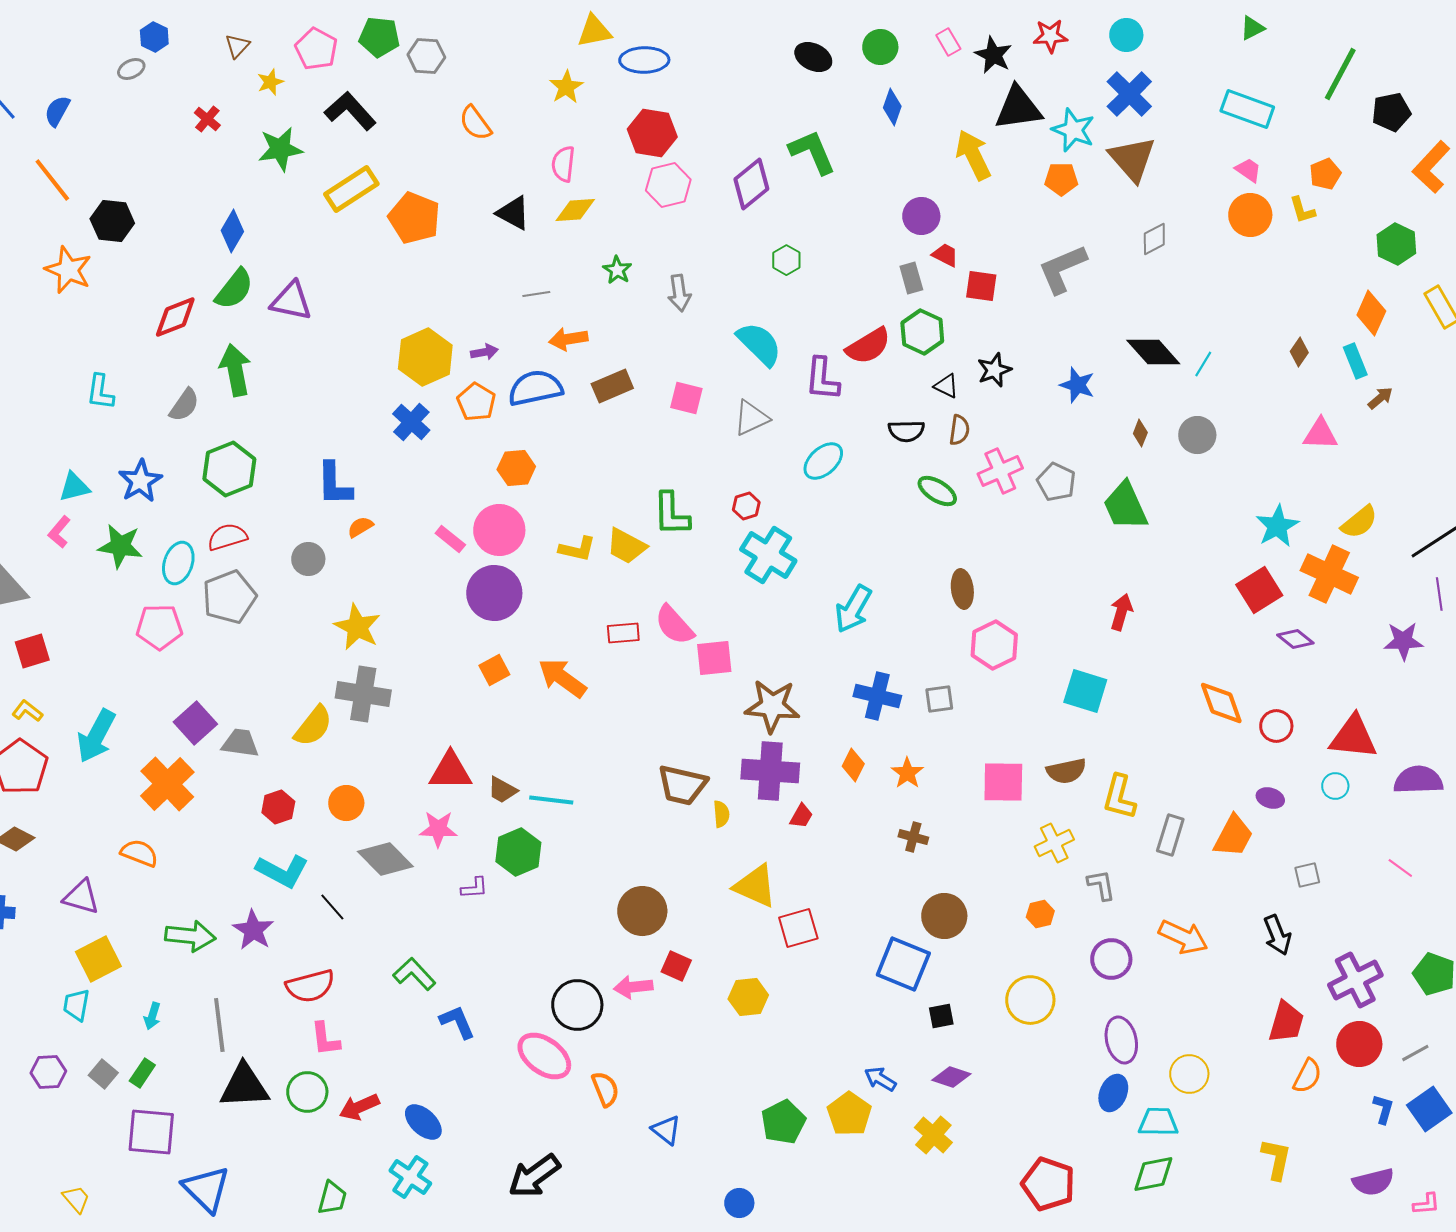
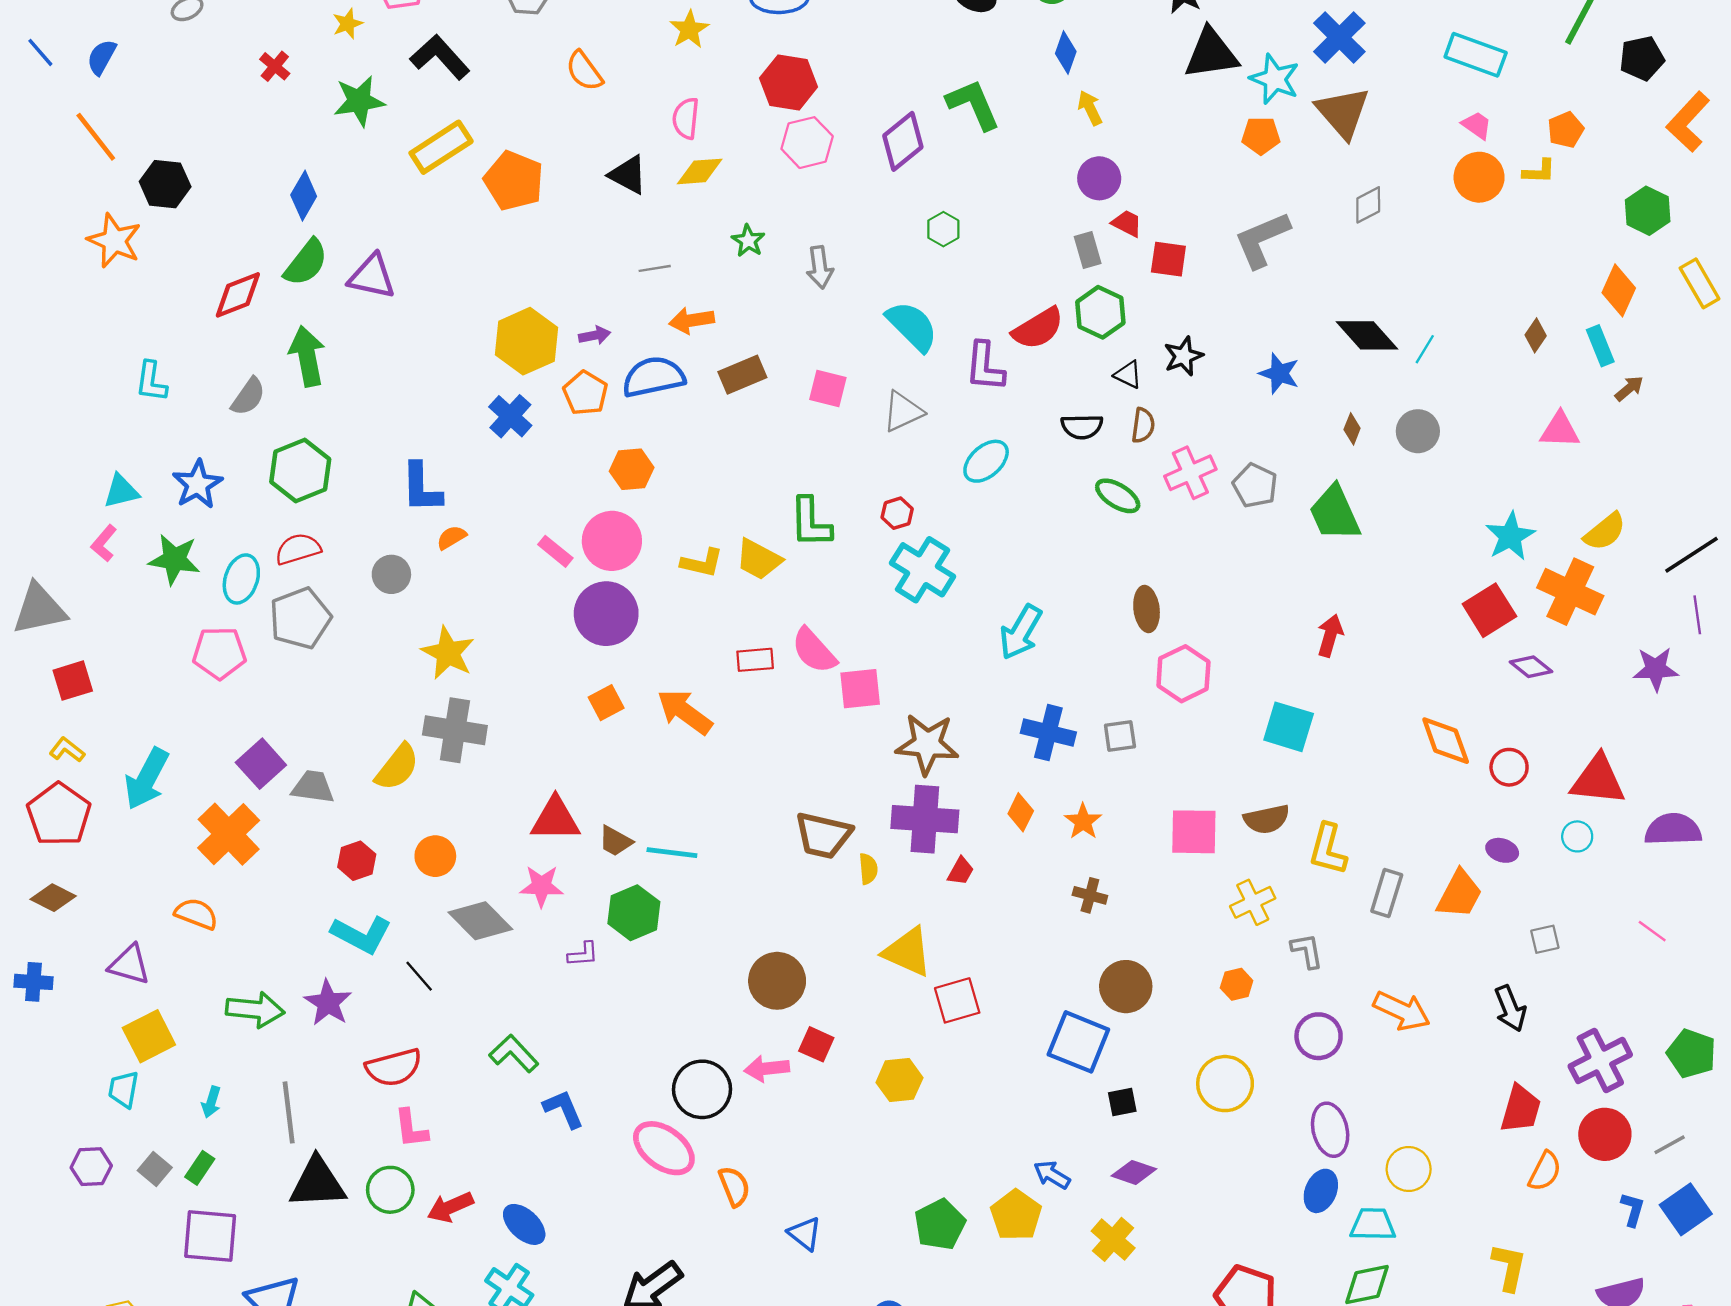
yellow arrow: (973, 155) -> (1090, 108), moved, size x0.6
yellow L-shape: (1302, 210) -> (1539, 171), turned -72

